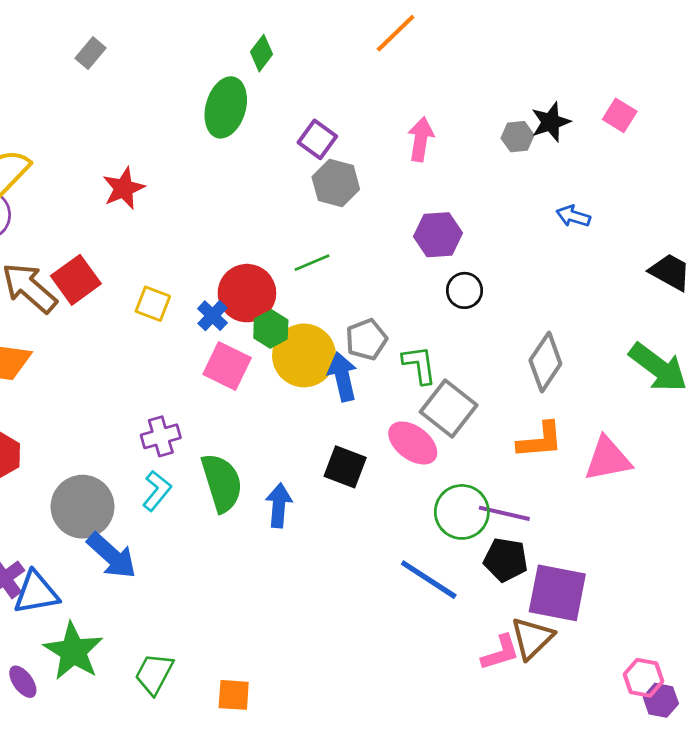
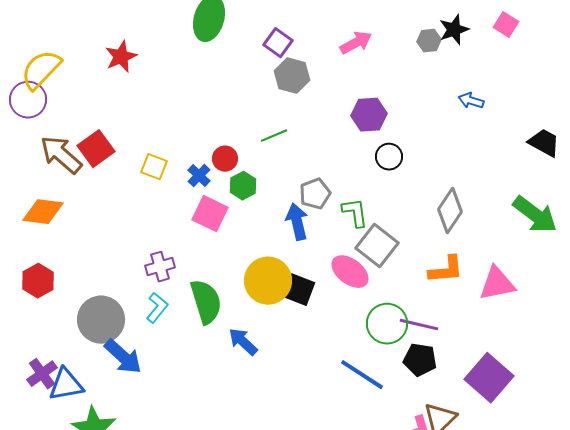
pink arrow: (421, 139) -> (356, 43), turned 52
red star: (124, 188) -> (121, 57), moved
red circle: (247, 293) -> (225, 159), size x0.6
yellow circle: (304, 355) -> (268, 281), moved
blue arrow: (279, 505) -> (243, 342), moved, turned -52
purple square: (557, 593) -> (489, 378), moved, turned 30

